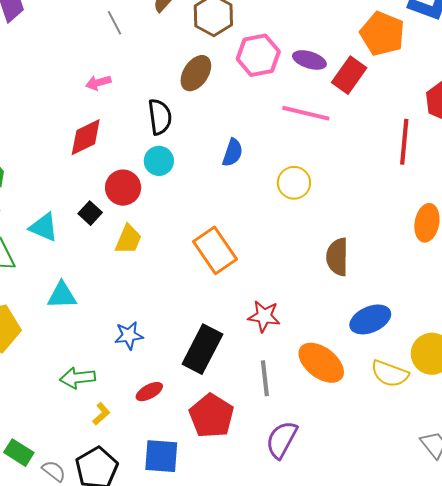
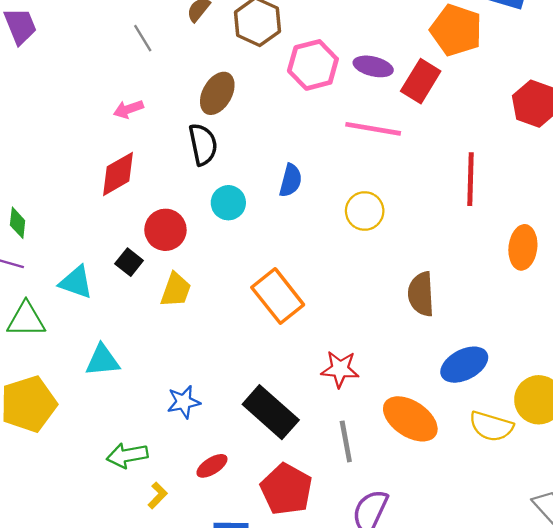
brown ellipse: (196, 73) -> (217, 93), moved
red line: (404, 142) -> (471, 179), moved
cyan circle: (159, 161) -> (228, 203), moved
black rectangle: (202, 349) -> (271, 412), turned -72

